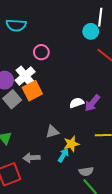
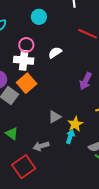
cyan circle: (91, 31) -> (39, 17), moved
white cross: (25, 76) -> (24, 60), moved, turned -30
white semicircle: (77, 103) -> (55, 53), moved

